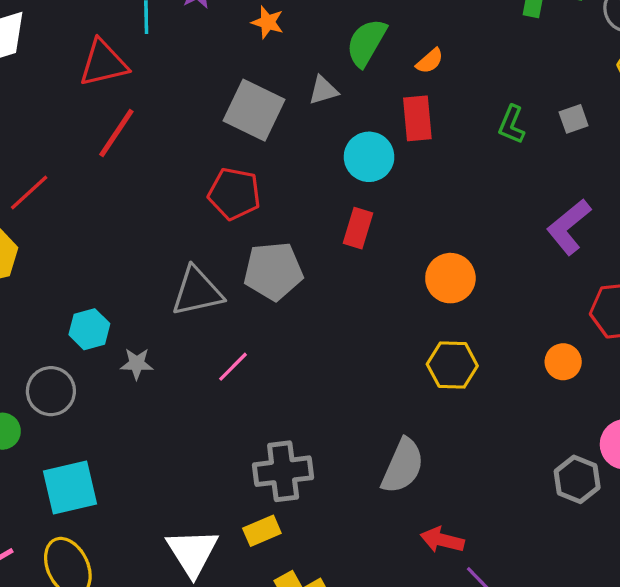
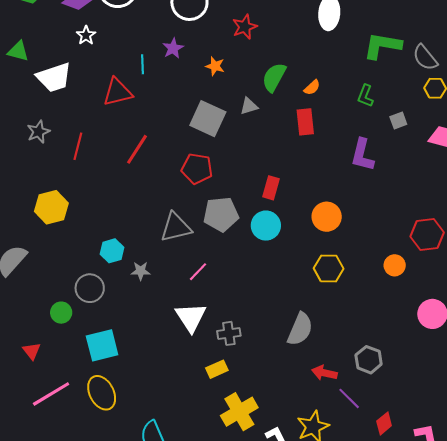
green L-shape: (512, 125) -> (365, 96), moved
red line: (116, 133) -> (137, 149), moved
cyan circle: (369, 157) -> (266, 226), moved
red line: (29, 192) -> (78, 146), moved, turned -32
purple L-shape: (569, 227) -> (362, 155), moved, turned -36
gray cross: (283, 471) -> (229, 333), size x0.7
gray hexagon: (577, 479) -> (369, 360), moved
white triangle: (192, 552) -> (191, 317), moved

